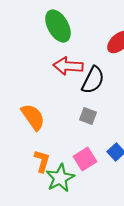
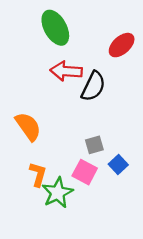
gray square: (88, 116) -> (94, 145), moved, turned -36
pink square: (85, 159) -> (85, 172), turned -30

